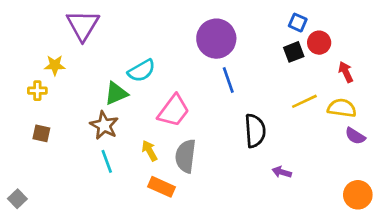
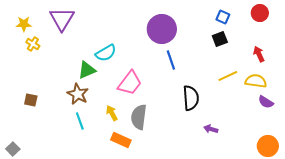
red circle: (319, 43) -> (260, 13), moved
yellow star: (55, 65) -> (24, 24), moved
yellow cross: (37, 91) -> (33, 44), moved, turned 32

